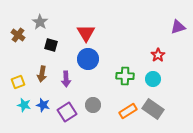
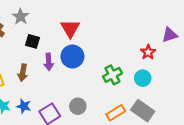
purple triangle: (178, 27) -> (170, 35), moved
green cross: (125, 76) -> (112, 75), turned -30
purple arrow: (66, 79) -> (49, 62), moved

